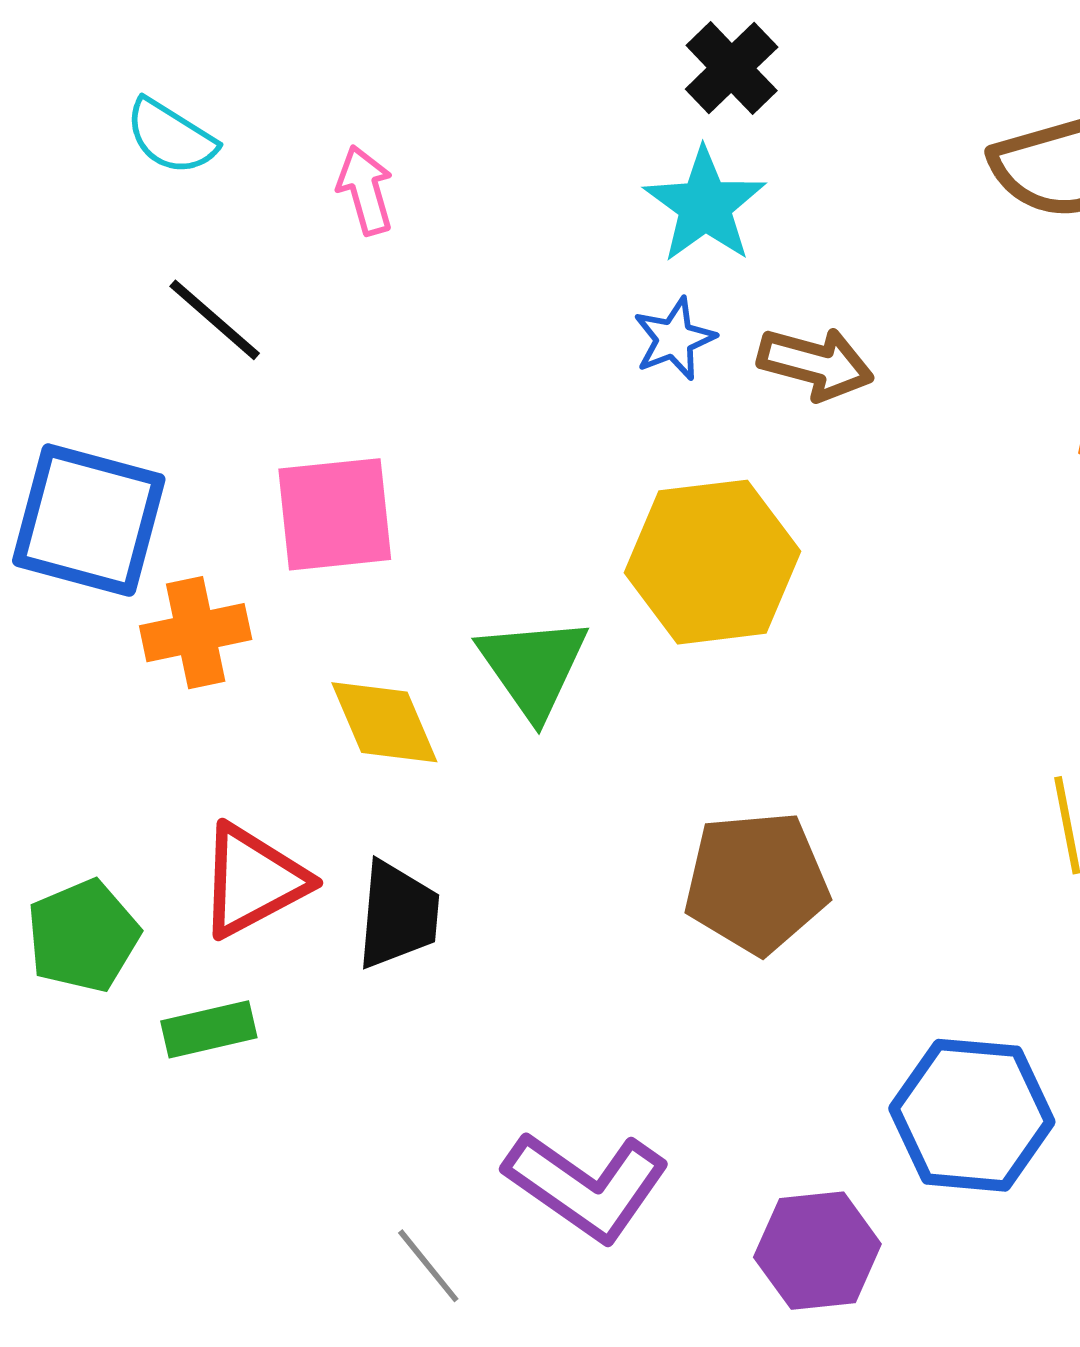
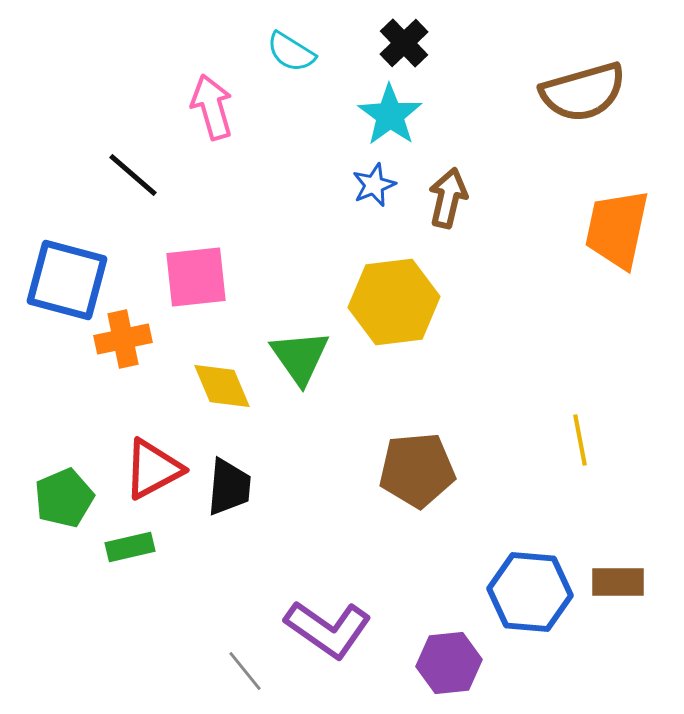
cyan semicircle: (171, 137) -> (291, 52), moved
pink arrow: (365, 190) -> (212, 107), size x1.4
brown arrow: (815, 364) -> (448, 198), turned -92

